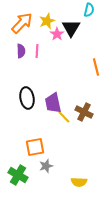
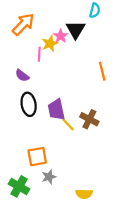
yellow star: (47, 21) -> (50, 44), moved
purple semicircle: (21, 51) -> (22, 76), moved, turned 128

